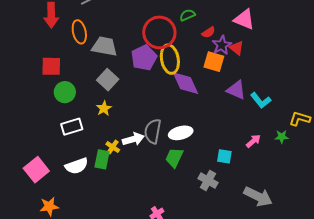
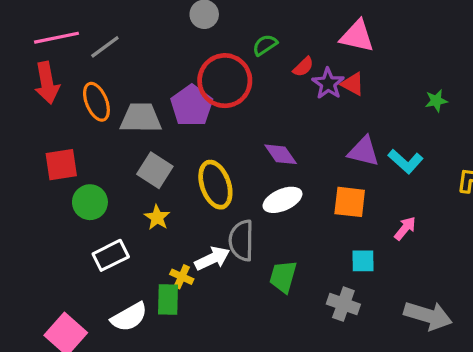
purple pentagon: (144, 58) -> (192, 106), moved
yellow ellipse: (170, 59) -> (215, 185), moved
orange square: (214, 62) -> (350, 202), moved
purple diamond: (186, 83) -> (281, 154), size x0.7
white ellipse: (181, 133) -> (283, 200), moved
green star: (282, 137) -> (436, 101), moved

